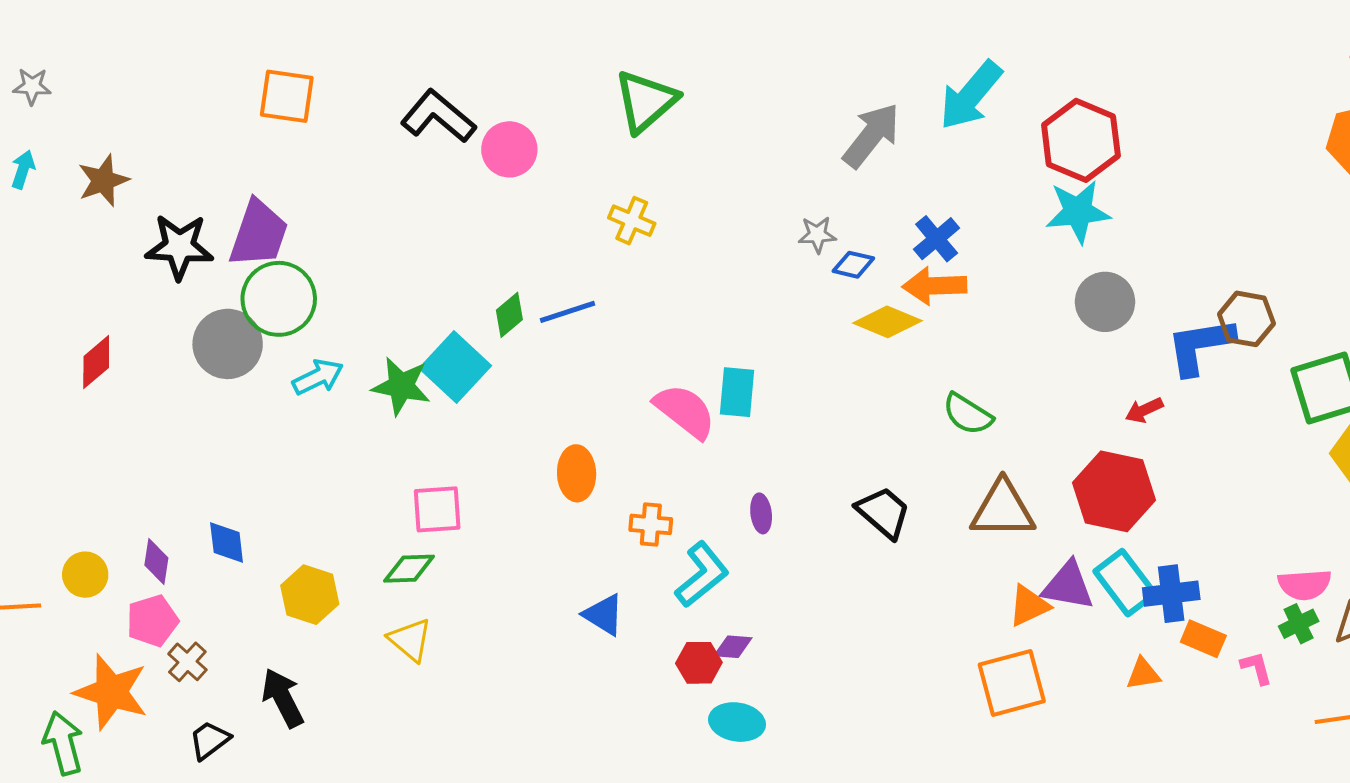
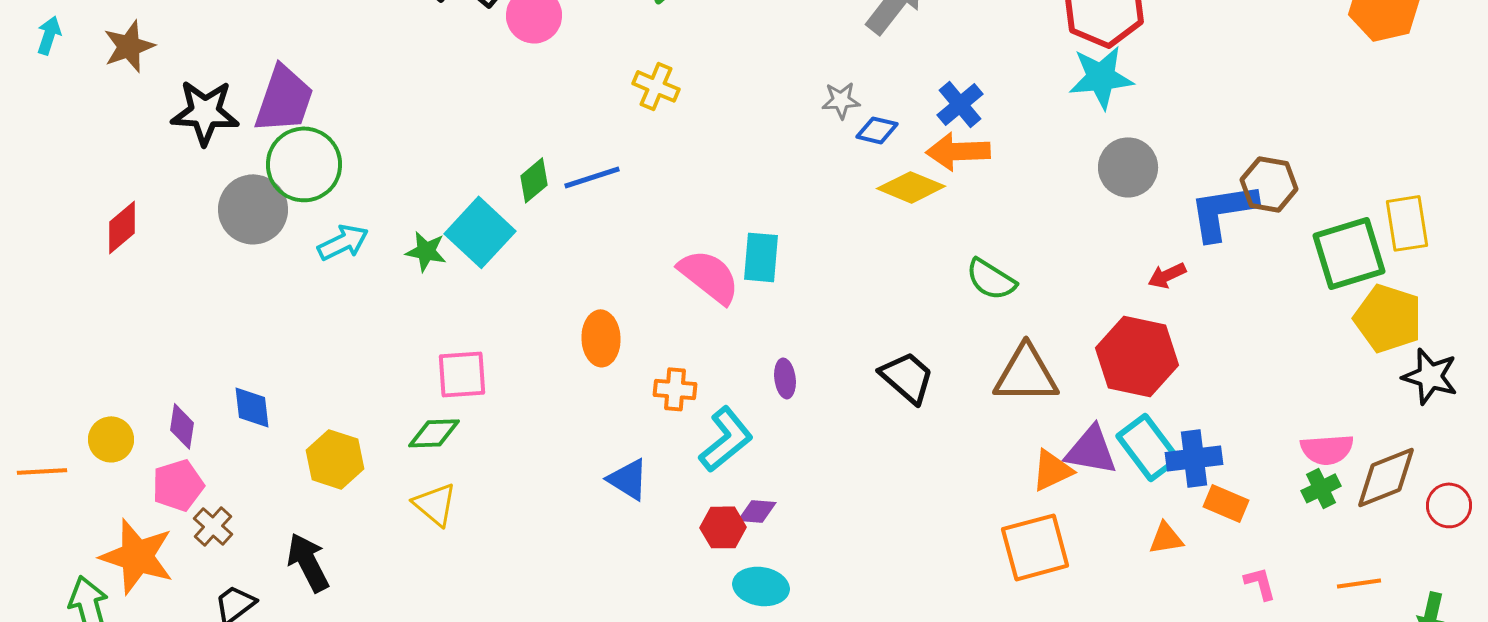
green star: (401, 386) -> (426, 251), size x0.7
pink L-shape: (1256, 668) -> (1260, 583), moved

